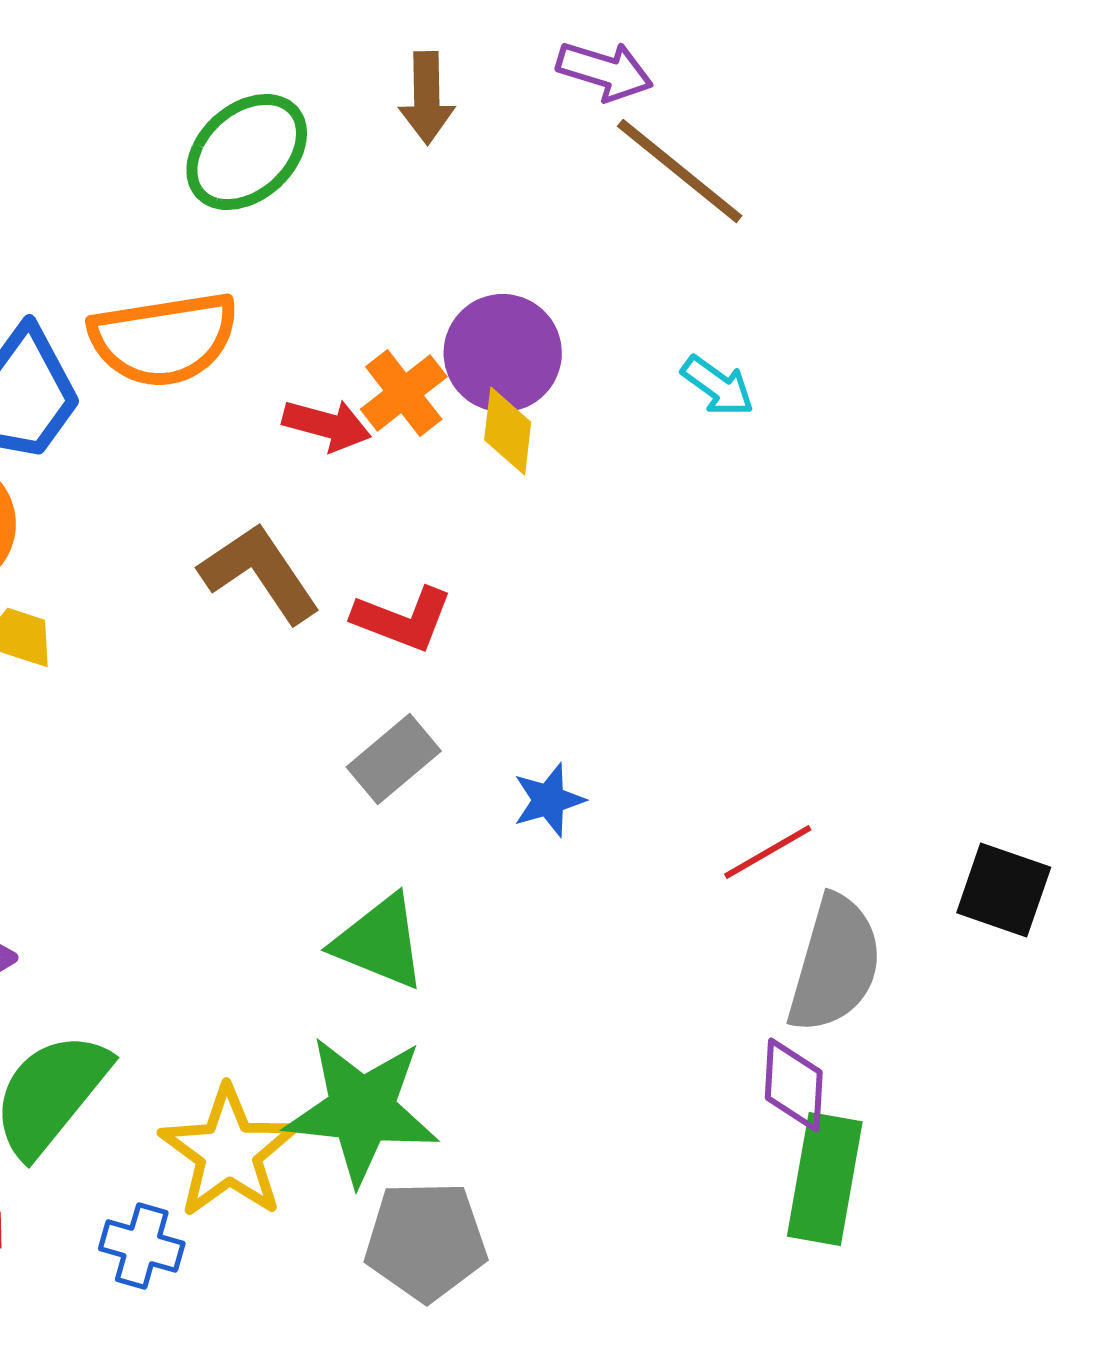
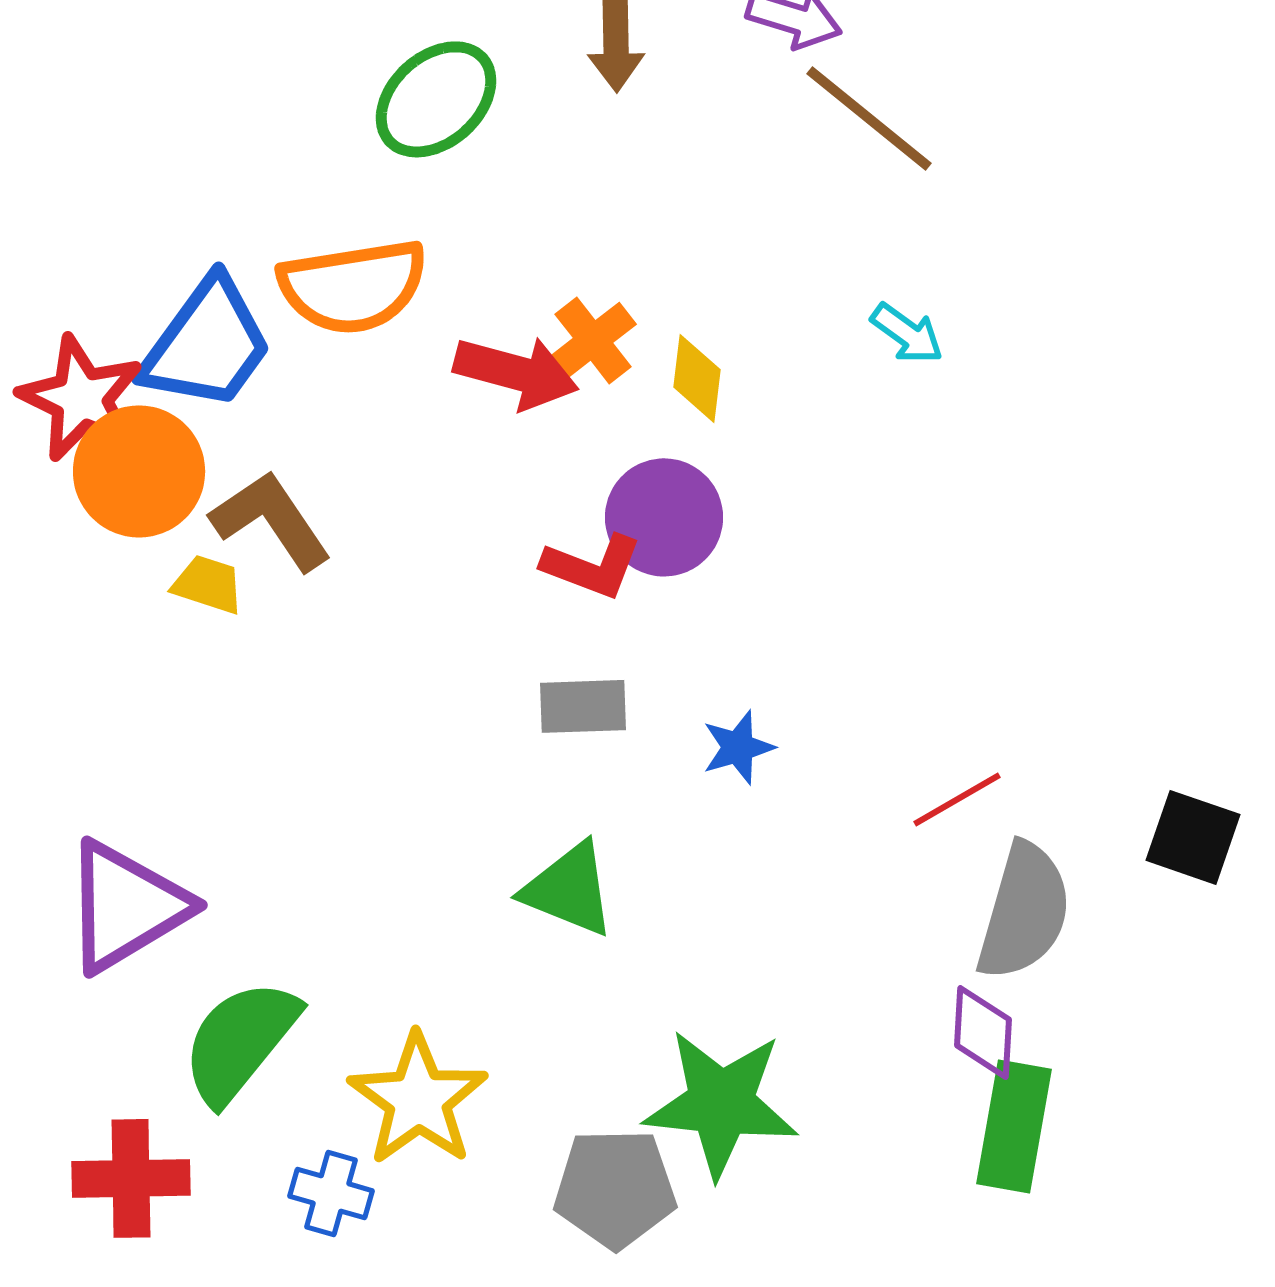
purple circle: (503, 353) -> (664, 517), moved
red arrow: (327, 425) -> (516, 372), size x1.4
brown L-shape: (260, 573) -> (271, 520), moved
gray rectangle: (394, 759) -> (583, 706), turned 38
green star: (362, 1110) -> (721, 1103), moved

